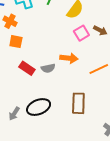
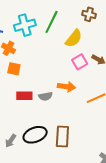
red rectangle: (27, 68) -> (24, 96), turned -35
brown rectangle: (78, 103) -> (62, 136), moved

